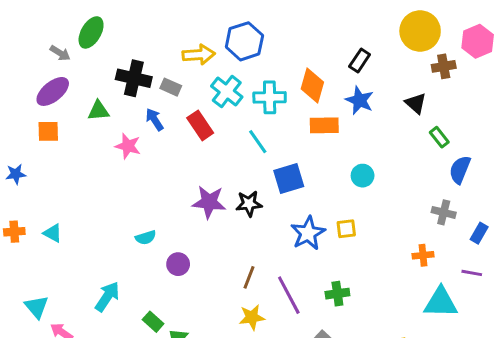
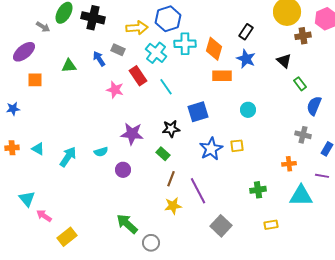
black cross: (134, 78) -> (93, 18), moved
purple ellipse: (53, 91) -> (24, 52), moved
cyan cross: (270, 97) -> (185, 44), moved
blue arrow: (154, 120) -> (99, 59), moved
cyan line: (258, 142) -> (166, 87), moved
pink star: (128, 146) -> (115, 90), moved
purple star: (209, 202) -> (132, 134), moved
green cross: (337, 294) -> (258, 190), moved
cyan arrow: (107, 297) -> (68, 157), moved
green rectangle: (153, 322) -> (163, 154), moved

